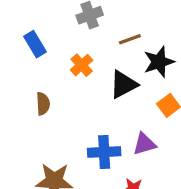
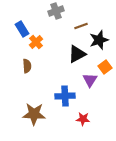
orange cross: (82, 65) -> (36, 42), moved
purple triangle: (144, 144) -> (90, 80), moved, turned -42

